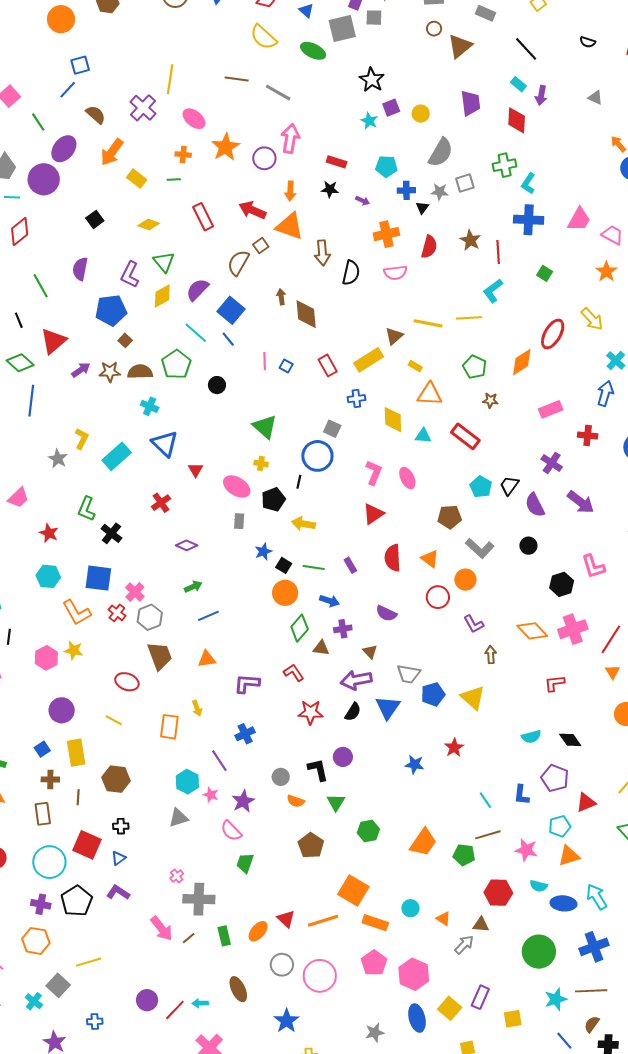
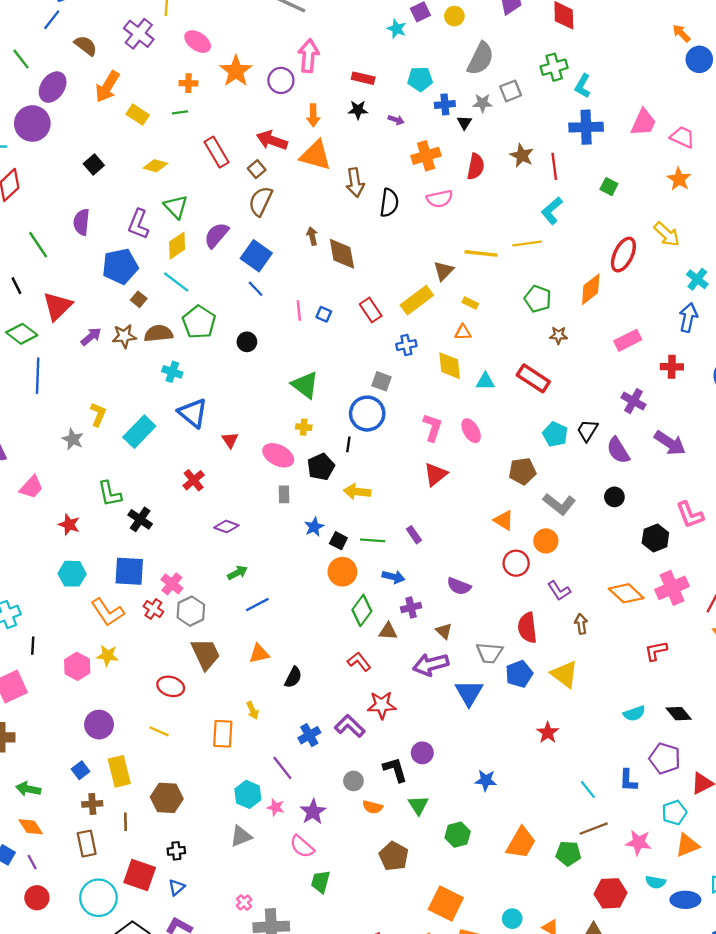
brown square: (261, 246) -> (257, 169), moved
cyan line: (196, 333) -> (176, 282), moved
orange triangle: (430, 394) -> (463, 332), moved, size x0.6
green L-shape: (86, 509) -> (110, 494), turned -30
red semicircle: (393, 558) -> (527, 628), moved
purple L-shape: (247, 684) -> (350, 726), moved, turned 44
black semicircle: (353, 712) -> (293, 677), moved
blue star: (415, 764) -> (486, 780), moved

